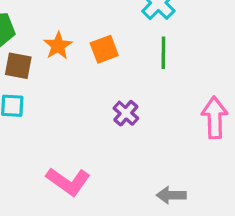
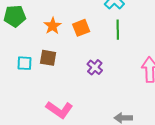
brown square: (18, 66) -> (48, 58), moved

